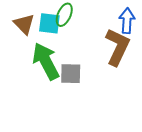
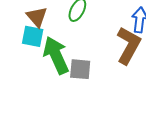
cyan square: (49, 23) -> (33, 36), moved

